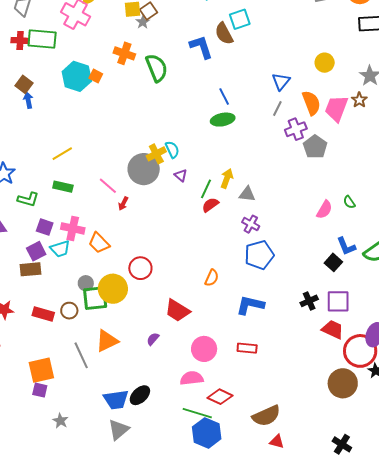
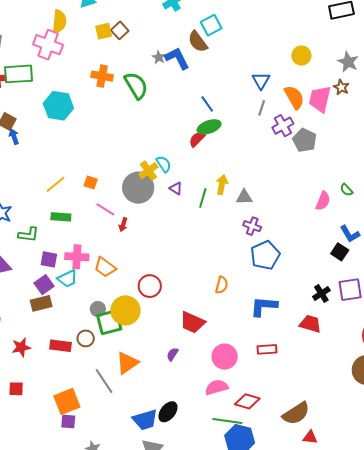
gray star: (143, 22) -> (159, 57), moved
orange square: (96, 76) -> (91, 182), moved
red semicircle: (210, 205) -> (197, 139), moved
red trapezoid: (333, 329) -> (310, 324), moved

